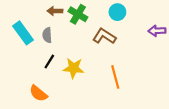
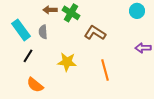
cyan circle: (117, 12) -> (137, 11), moved
purple arrow: (157, 31) -> (143, 48), moved
black line: (49, 62) -> (28, 56), moved

